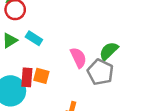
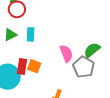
cyan rectangle: (34, 38) -> (31, 34), turned 56

